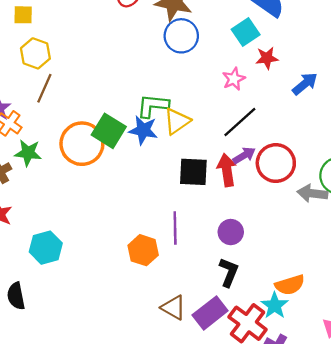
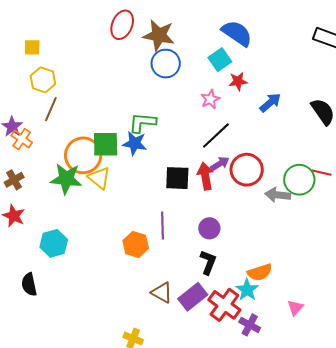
yellow triangle: (177, 121) -> (99, 178), moved, turned -45
green square: (109, 131) -> (106, 144), turned -32
green star: (28, 153) -> (66, 179), moved, size x1.4

